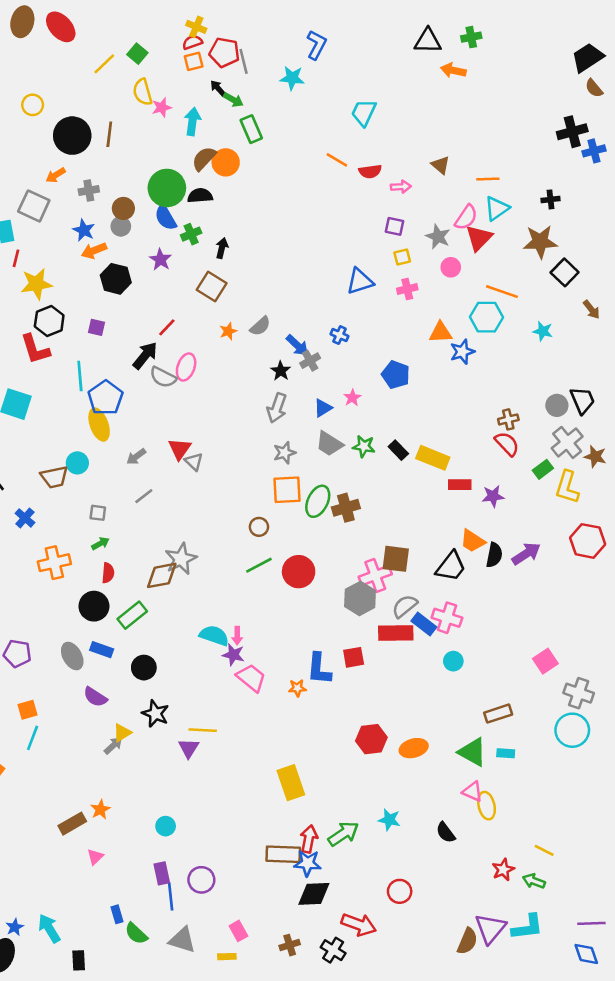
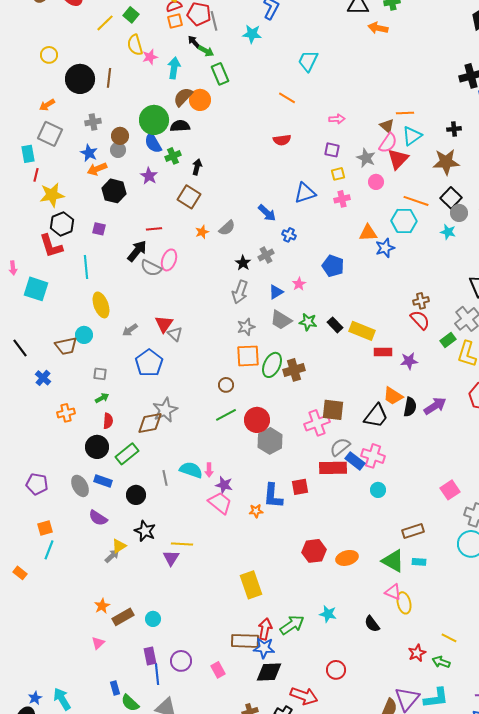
brown triangle: (441, 165) -> (387, 126), moved
red semicircle: (370, 171) -> (282, 140), moved
orange arrow: (56, 175) -> (47, 105), moved
black square: (565, 272) -> (451, 198), moved
red line: (167, 327) -> (154, 229), turned 42
blue arrow: (297, 345) -> (267, 213), moved
blue pentagon: (105, 398) -> (149, 363), moved
gray circle: (557, 405) -> (459, 213), moved
gray line: (144, 496) -> (165, 478), moved, turned -63
orange cross: (54, 563) -> (66, 413), size x0.7
gray hexagon: (360, 598) -> (270, 441), moved
purple star: (233, 655) -> (224, 485), moved
brown rectangle: (72, 824) -> (123, 617), moved
pink rectangle: (238, 931) -> (218, 670), moved

